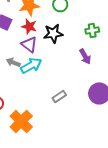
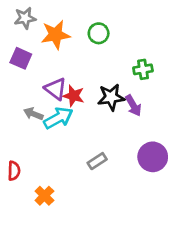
red star: (29, 26) -> (74, 96), moved
black star: (53, 33) -> (111, 97), moved
orange cross: (21, 121) -> (44, 196), size x0.6

